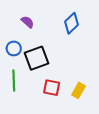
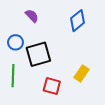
yellow rectangle: (79, 90) -> (81, 73), moved

